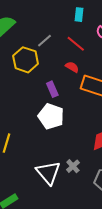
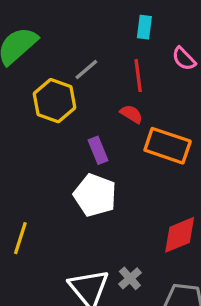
red line: (76, 44) -> (138, 76), turned 42

